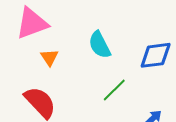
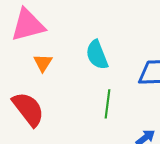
green line: (114, 90) -> (108, 104), turned -44

